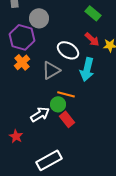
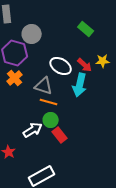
red arrow: (92, 39) -> (85, 65), moved
gray triangle: (51, 70) -> (44, 86), turned 48
orange line: (66, 94) -> (49, 102), moved

